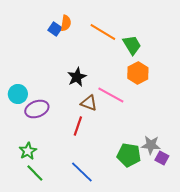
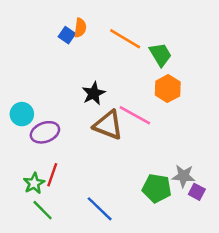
brown triangle: (89, 103) -> (108, 125), size x1.5
red line: (78, 126) -> (52, 175), moved

